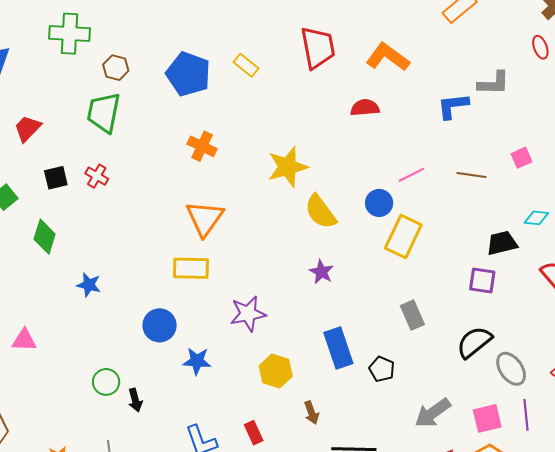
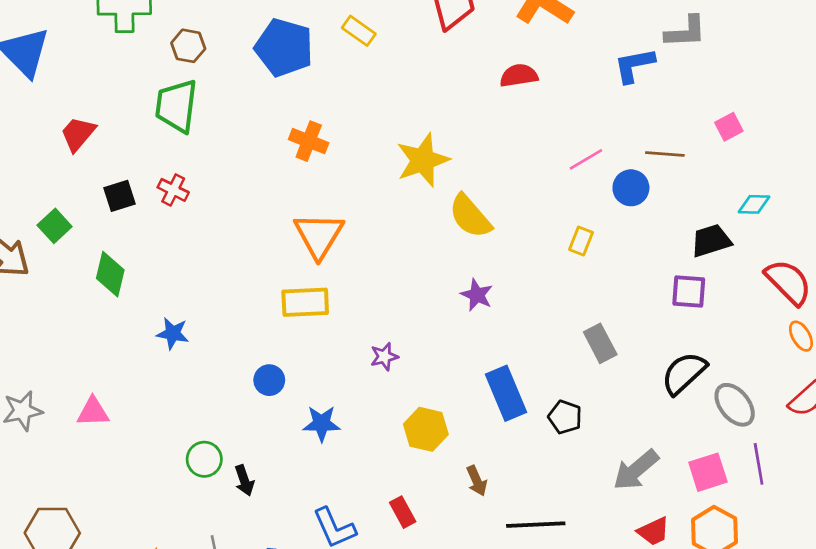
blue circle: (379, 203) -> (631, 188), moved
yellow rectangle: (403, 236) -> (581, 241), size x0.5
purple star: (248, 314) -> (384, 357), size x0.6
blue circle: (160, 325) -> (269, 380), size x0.7

